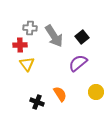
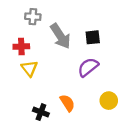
gray cross: (30, 28) -> (33, 17), moved
black square: (82, 37) -> (93, 37), turned 32

